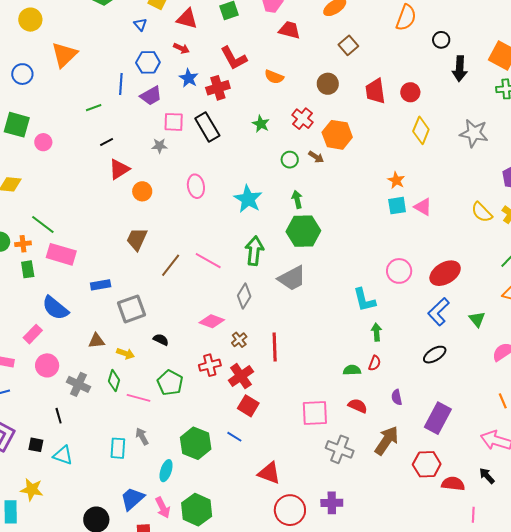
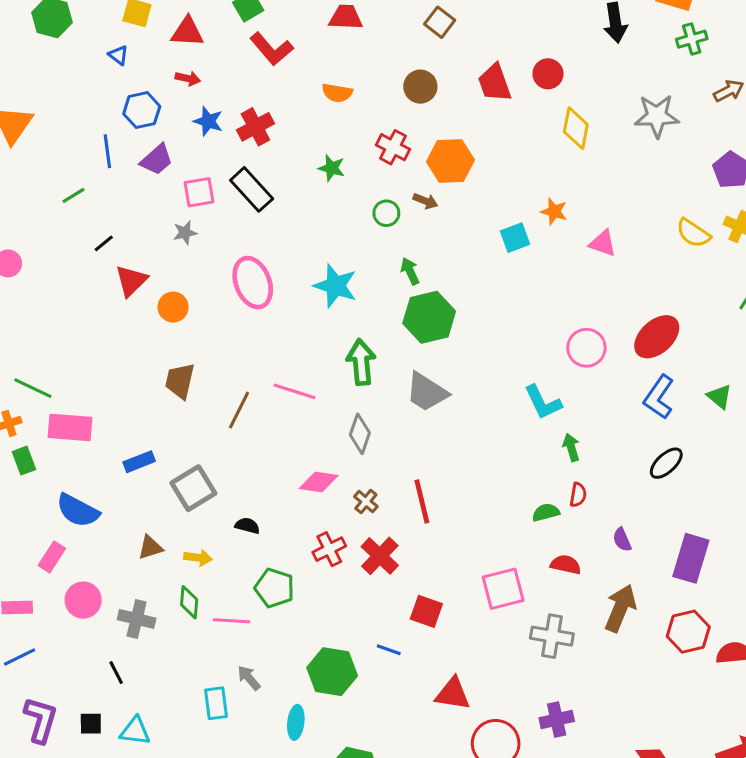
red L-shape: (234, 58) -> (272, 49), moved
pink ellipse: (196, 186) -> (253, 283), size x1.4
cyan square: (397, 206) -> (515, 238), moved
gray trapezoid: (292, 278) -> (427, 392), turned 72
red square: (248, 406) -> (426, 611), moved

